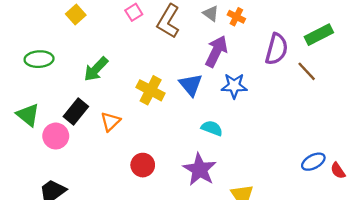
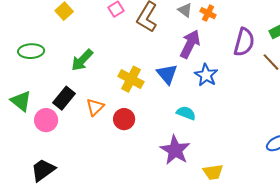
blue star: (234, 86) -> (206, 75), turned 30
red circle: (143, 165) -> (124, 119), moved

